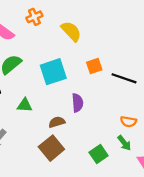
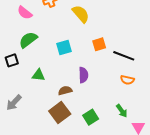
cyan square: (53, 72) -> (64, 48), size x0.7
orange semicircle: (128, 122) -> (127, 80), moved
green square: (99, 154) -> (91, 117), moved

